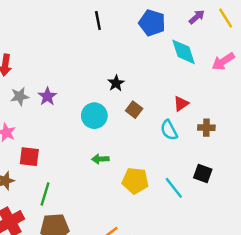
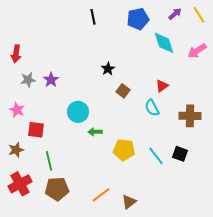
blue pentagon: (152, 23) -> (138, 19), turned -30
cyan circle: (94, 116) -> (78, 112), moved
brown cross: (206, 128) -> (190, 116), moved, size x1.5
black square: (203, 173) -> (180, 154), moved
green line: (45, 194) -> (49, 161), turned -30

